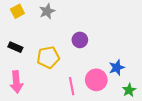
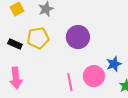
purple circle: (80, 40) -> (78, 37), size x1.5
yellow pentagon: (48, 57) -> (38, 38), moved

